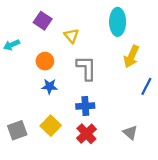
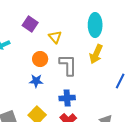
yellow arrow: (131, 56) -> (96, 54), moved
orange circle: (45, 61) -> (40, 59), moved

